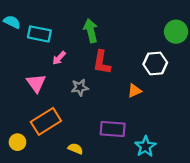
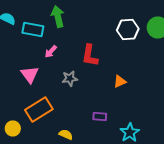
green arrow: (91, 31) -> (58, 16), moved
white hexagon: (155, 63) -> (128, 30), moved
purple rectangle: (113, 129) -> (100, 116), size x0.6

